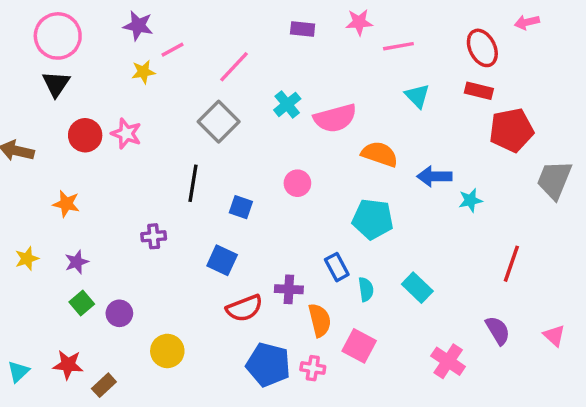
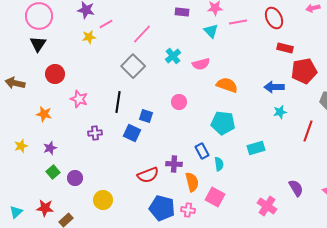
red ellipse: (482, 48) -> (274, 18), moved
cyan triangle: (417, 96) -> (211, 31), moved
pink semicircle: (335, 118) -> (201, 64), size x0.7
pink star: (126, 134) -> (79, 99), moved
blue arrow: (434, 176) -> (274, 87), moved
blue square: (222, 260) -> (132, 133), moved
red line: (511, 264) -> (308, 131), moved
cyan rectangle: (417, 288) -> (256, 148), moved, turned -60

